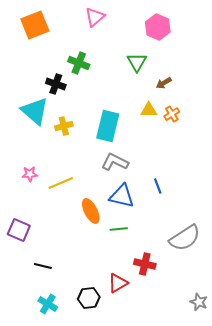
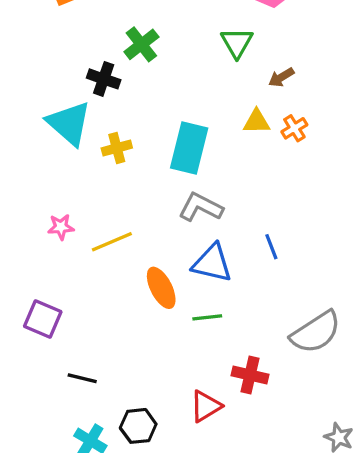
green cross: (79, 63) -> (141, 44), turned 30
black hexagon: (89, 298) -> (138, 426), moved

